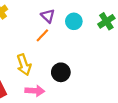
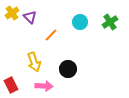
purple triangle: (48, 16) -> (30, 17), moved

